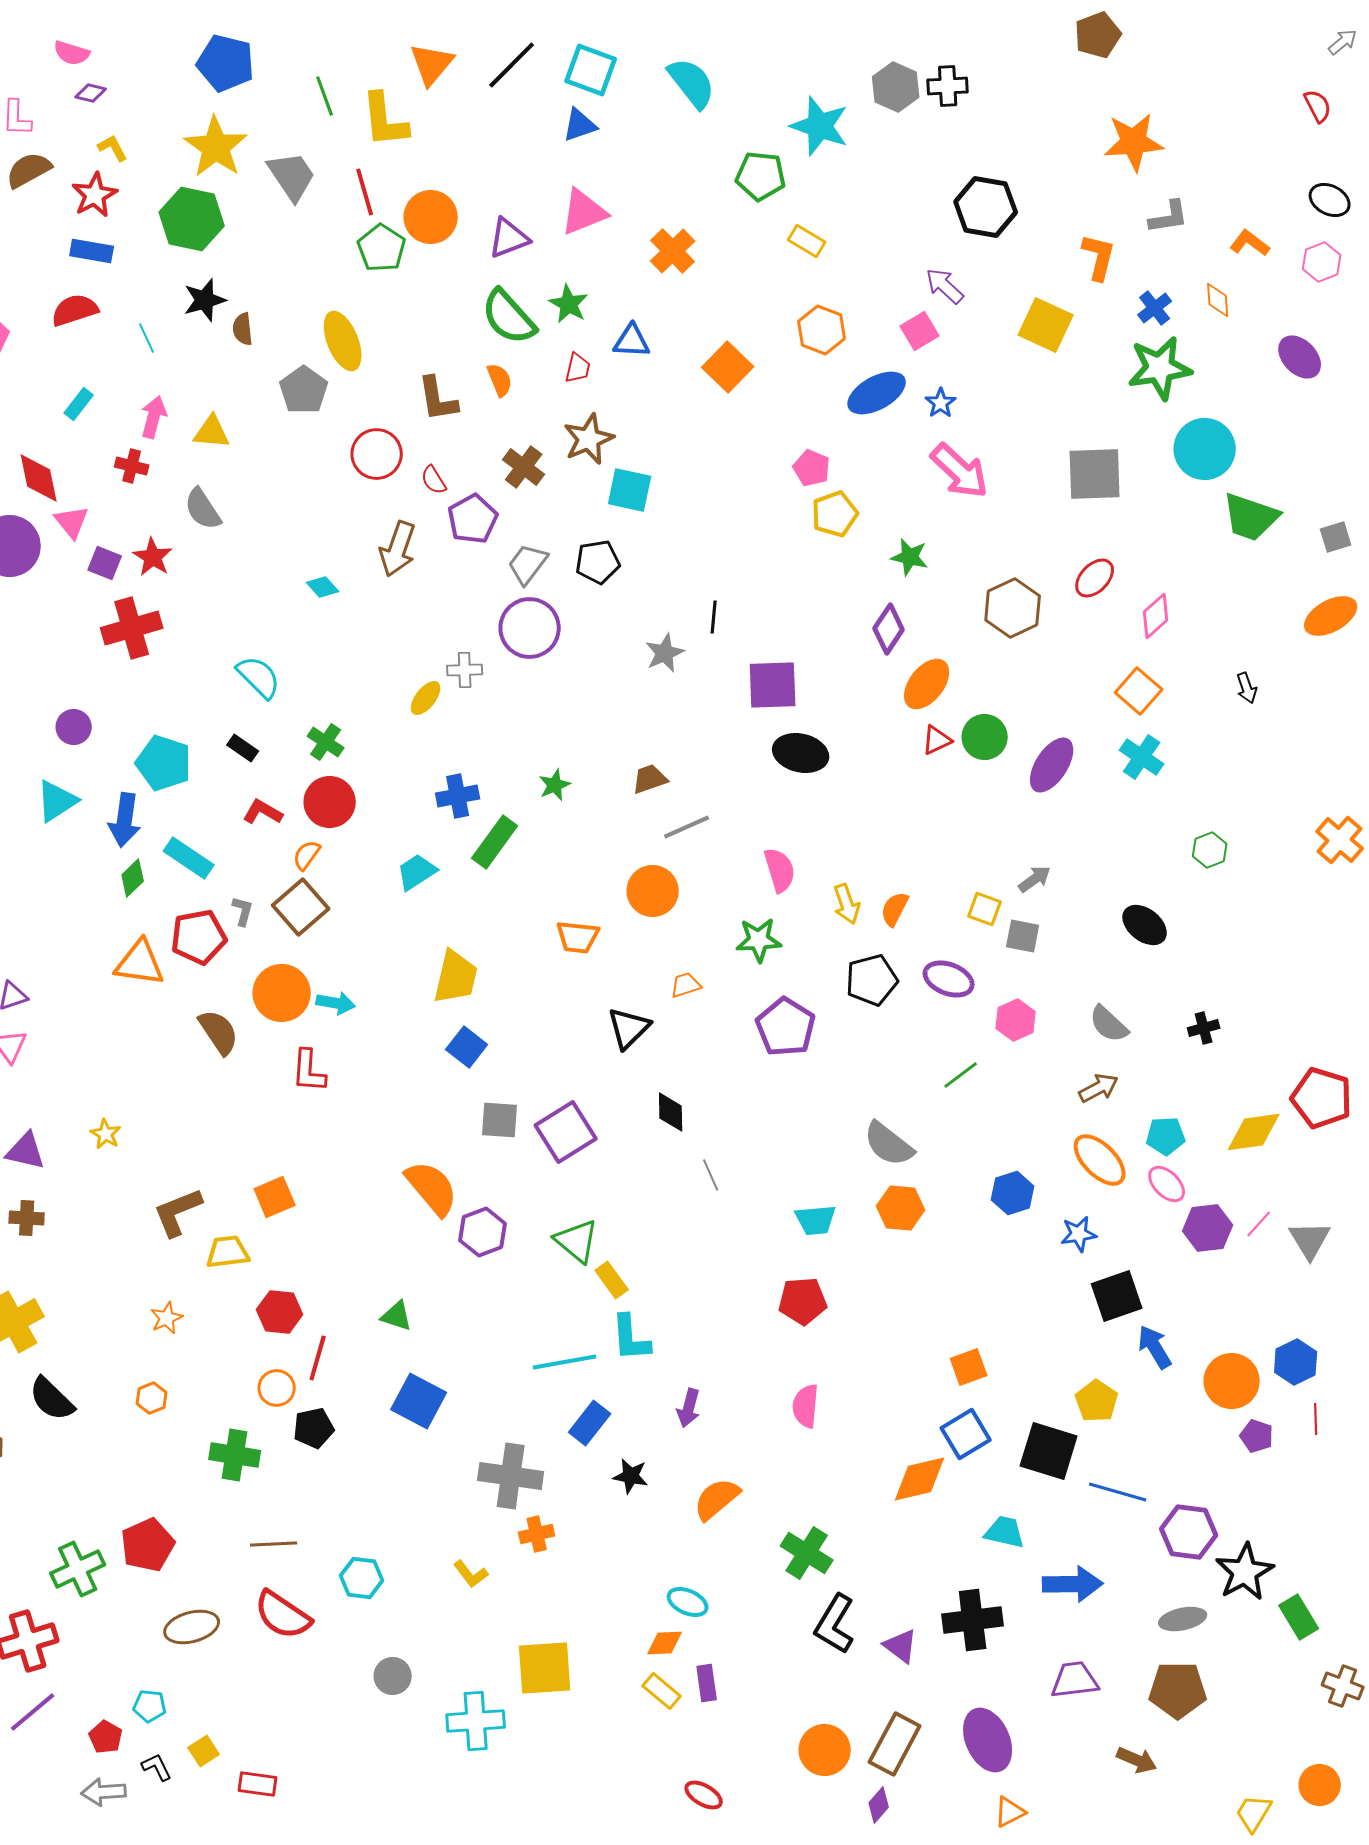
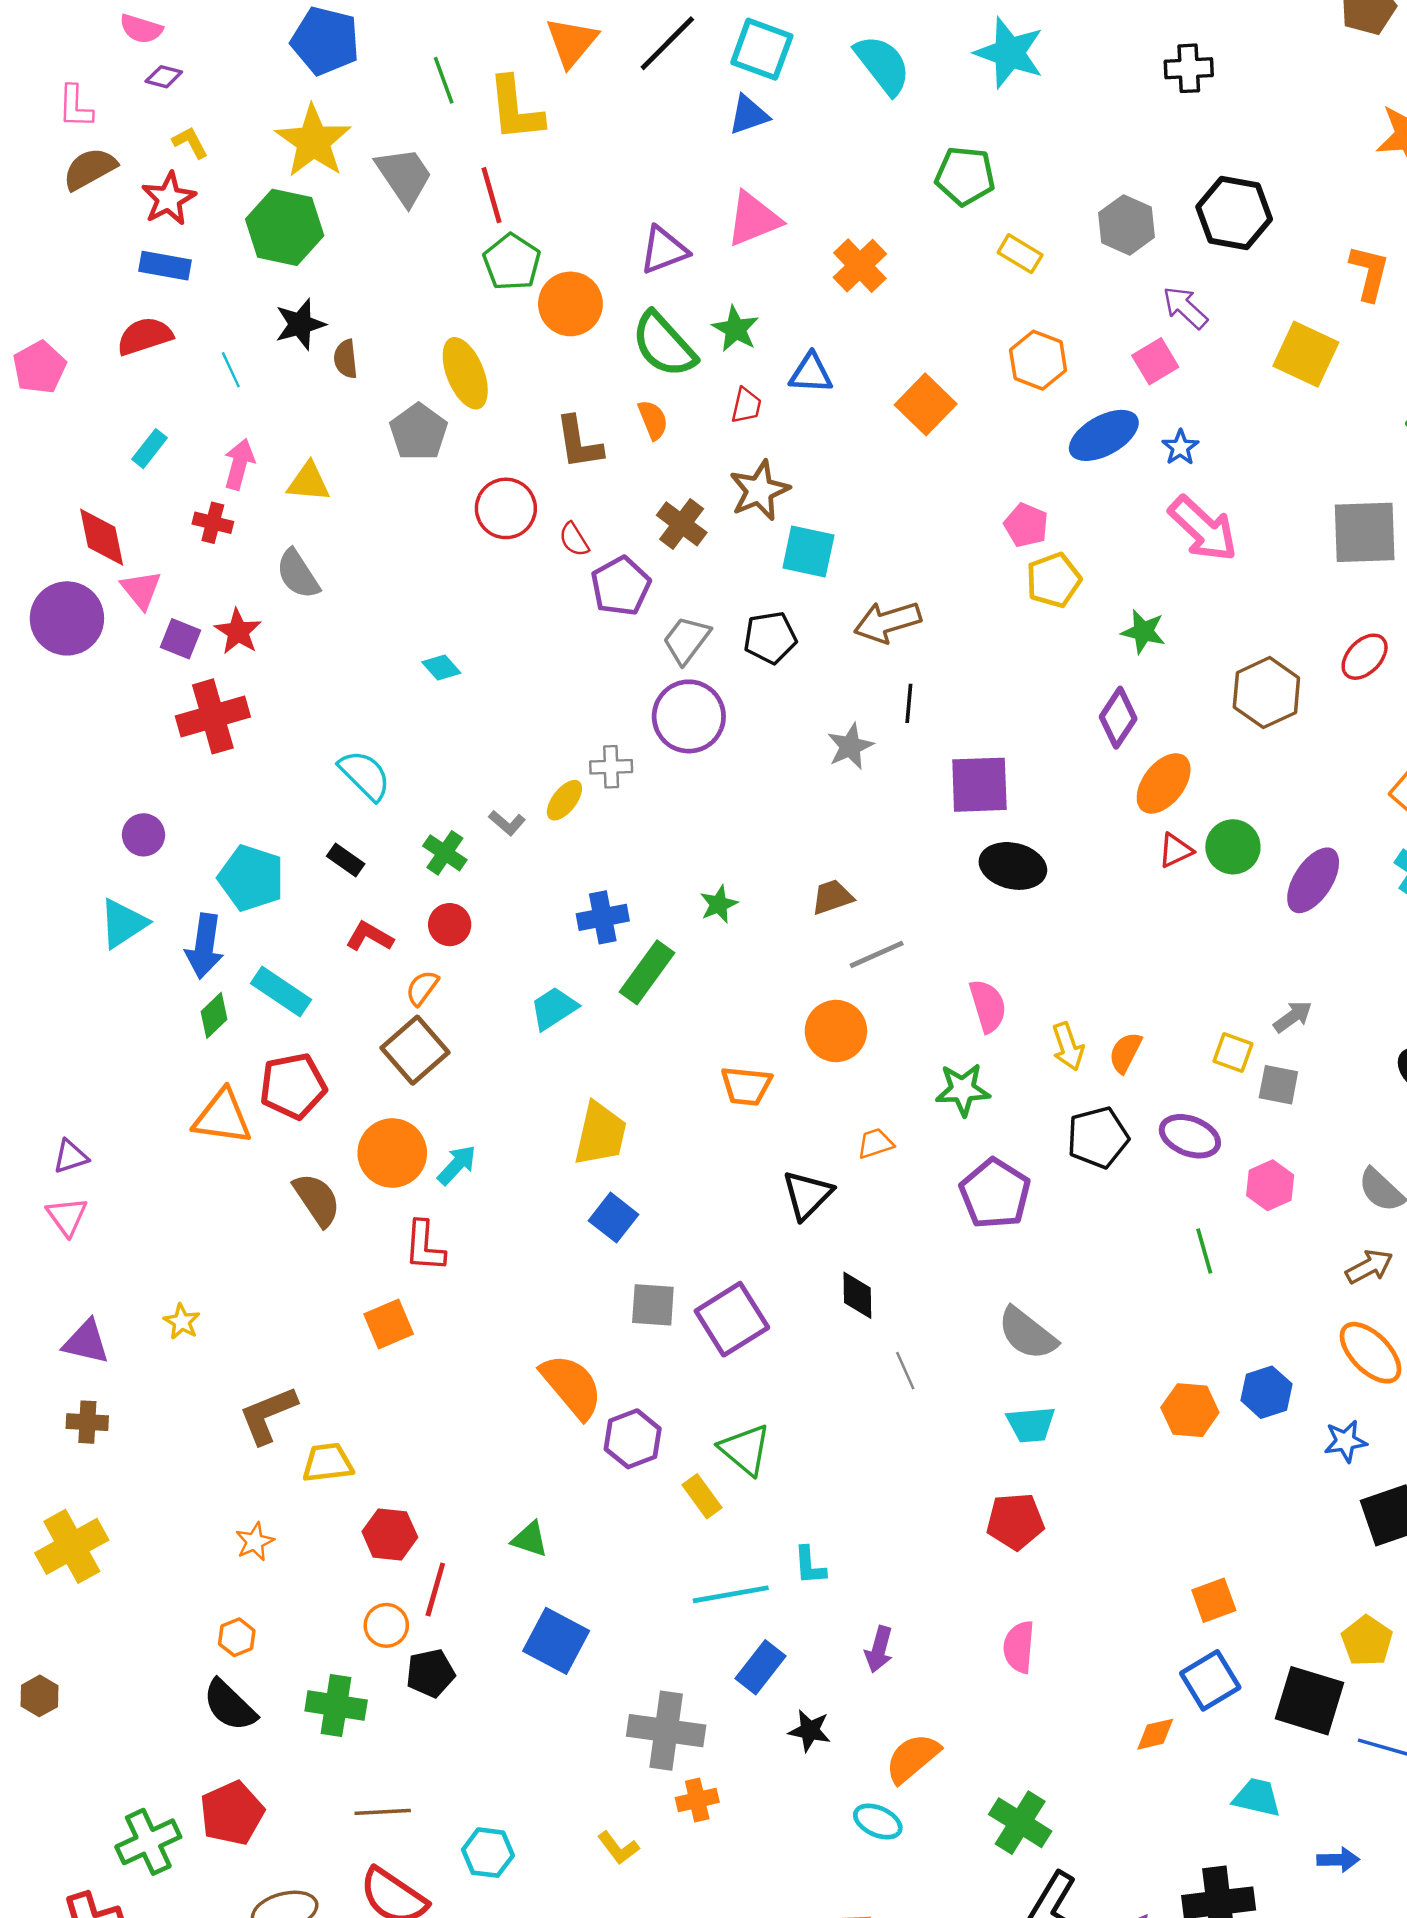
gray hexagon: (896, 87) -> (1127, 225), moved
cyan star: (820, 126) -> (1009, 53), moved
orange circle: (431, 217) -> (570, 304), moved
brown arrow: (398, 549) -> (887, 622), moved, turned 54
red circle: (330, 802) -> (450, 925), size x0.7
gray L-shape: (243, 911) -> (507, 823), moved, turned 116
cyan arrow: (336, 1003) -> (457, 1165), turned -57
green line: (961, 1075) -> (1204, 1251), turned -69
gray semicircle: (889, 1144) -> (1027, 1334), moved
orange square: (275, 1197) -> (389, 1324), moved
orange hexagon: (901, 1208) -> (1190, 1410), moved
yellow rectangle: (612, 1280) -> (702, 1496), moved
cyan L-shape: (631, 1338) -> (810, 1566), size x0.7
black semicircle: (52, 1399) -> (230, 1705), moved
orange diamond: (920, 1479) -> (1155, 1734), size x0.6
blue arrow: (1073, 1584) -> (1338, 1860), size x0.6
cyan ellipse: (688, 1602) -> (878, 1821), moved

